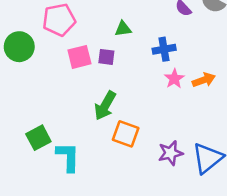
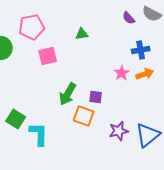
blue cross: (164, 49) -> (141, 50), moved
purple square: (106, 57) -> (96, 97), moved
green square: (38, 138) -> (16, 119), turned -30

